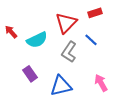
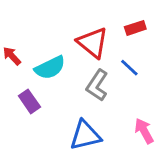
red triangle: (66, 23) -> (93, 43), turned -35
purple rectangle: (30, 74) -> (29, 101), moved

